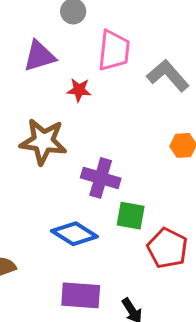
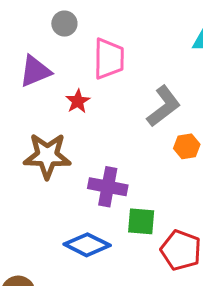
gray L-shape: (168, 76) -> (164, 106), moved, turned 99
red star: (79, 90) -> (78, 101), turned -30

